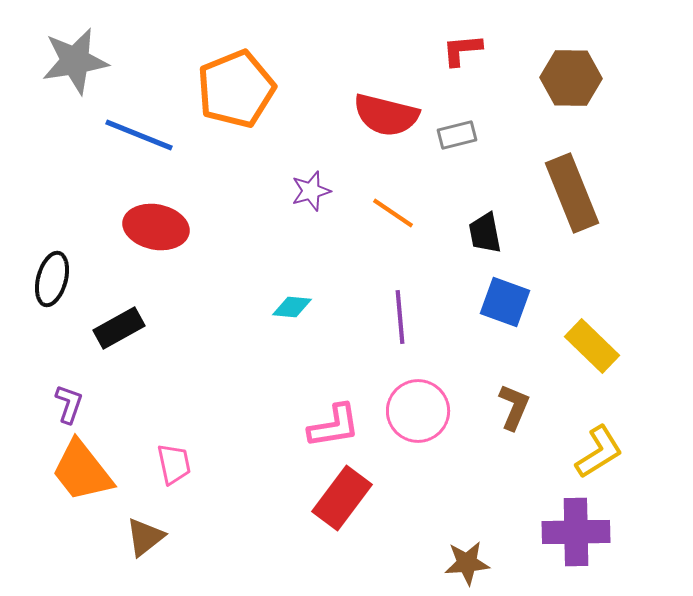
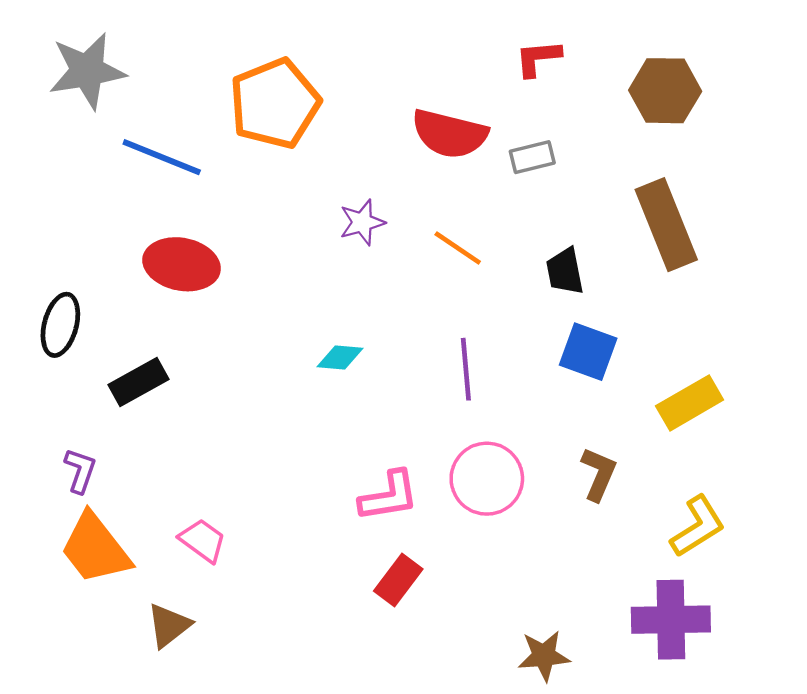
yellow rectangle: (592, 346) -> (690, 403), turned -74
pink trapezoid: (174, 464) -> (203, 540), turned -42
red rectangle: (342, 498) -> (398, 580), size x0.7

